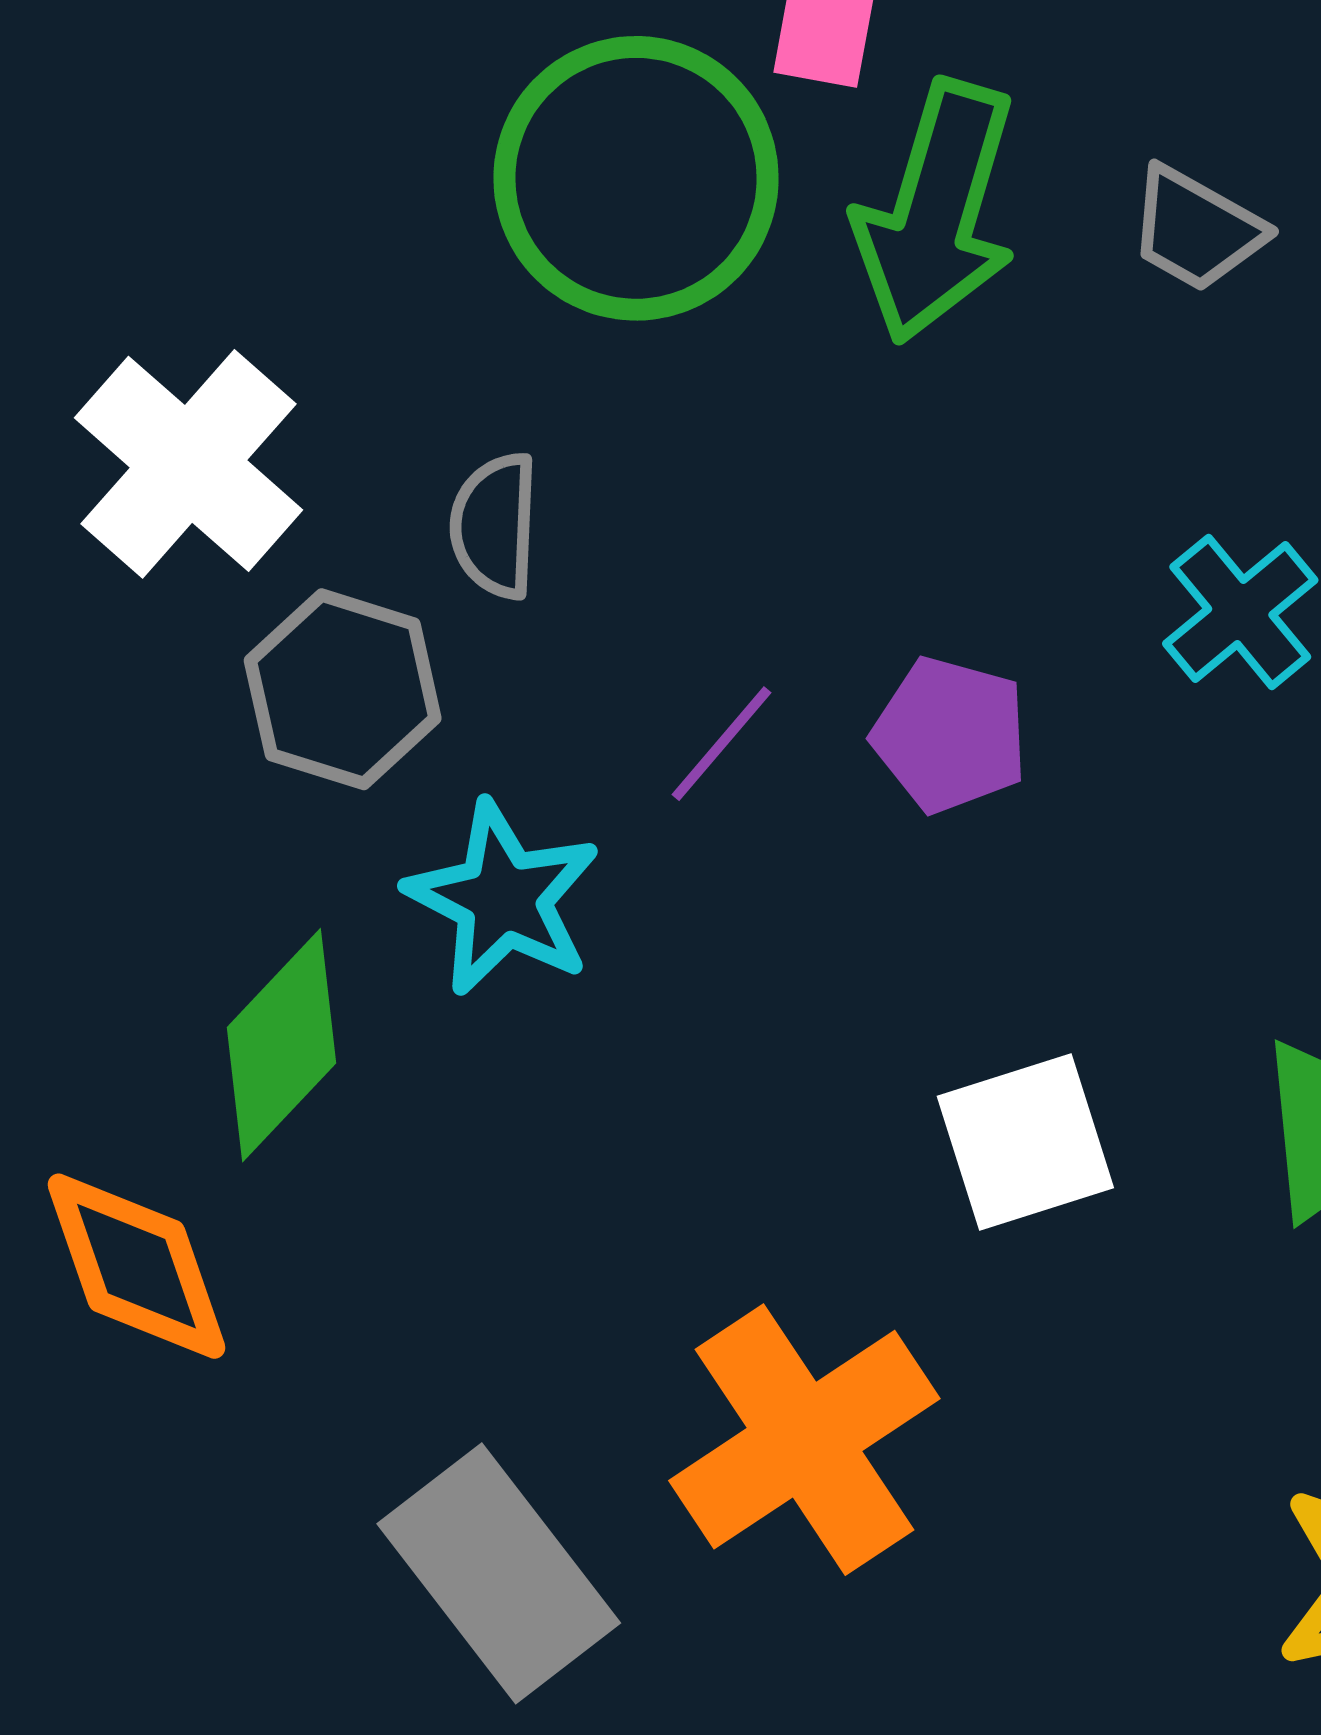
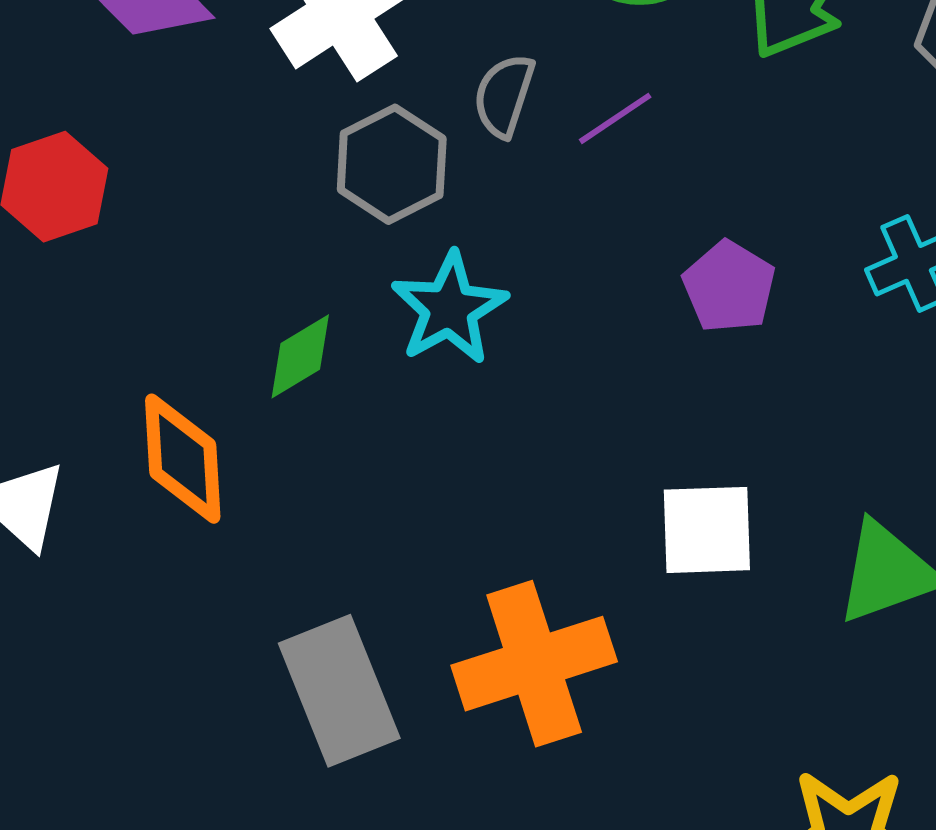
purple line: (721, 744) -> (615, 118), moved
green diamond: (282, 1045) -> (300, 356), size x0.7

